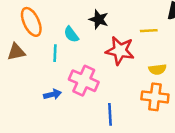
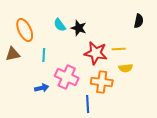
yellow line: (149, 31) -> (119, 49), moved
cyan semicircle: (71, 34) -> (60, 25), moved
orange cross: (155, 97) -> (102, 82), moved

